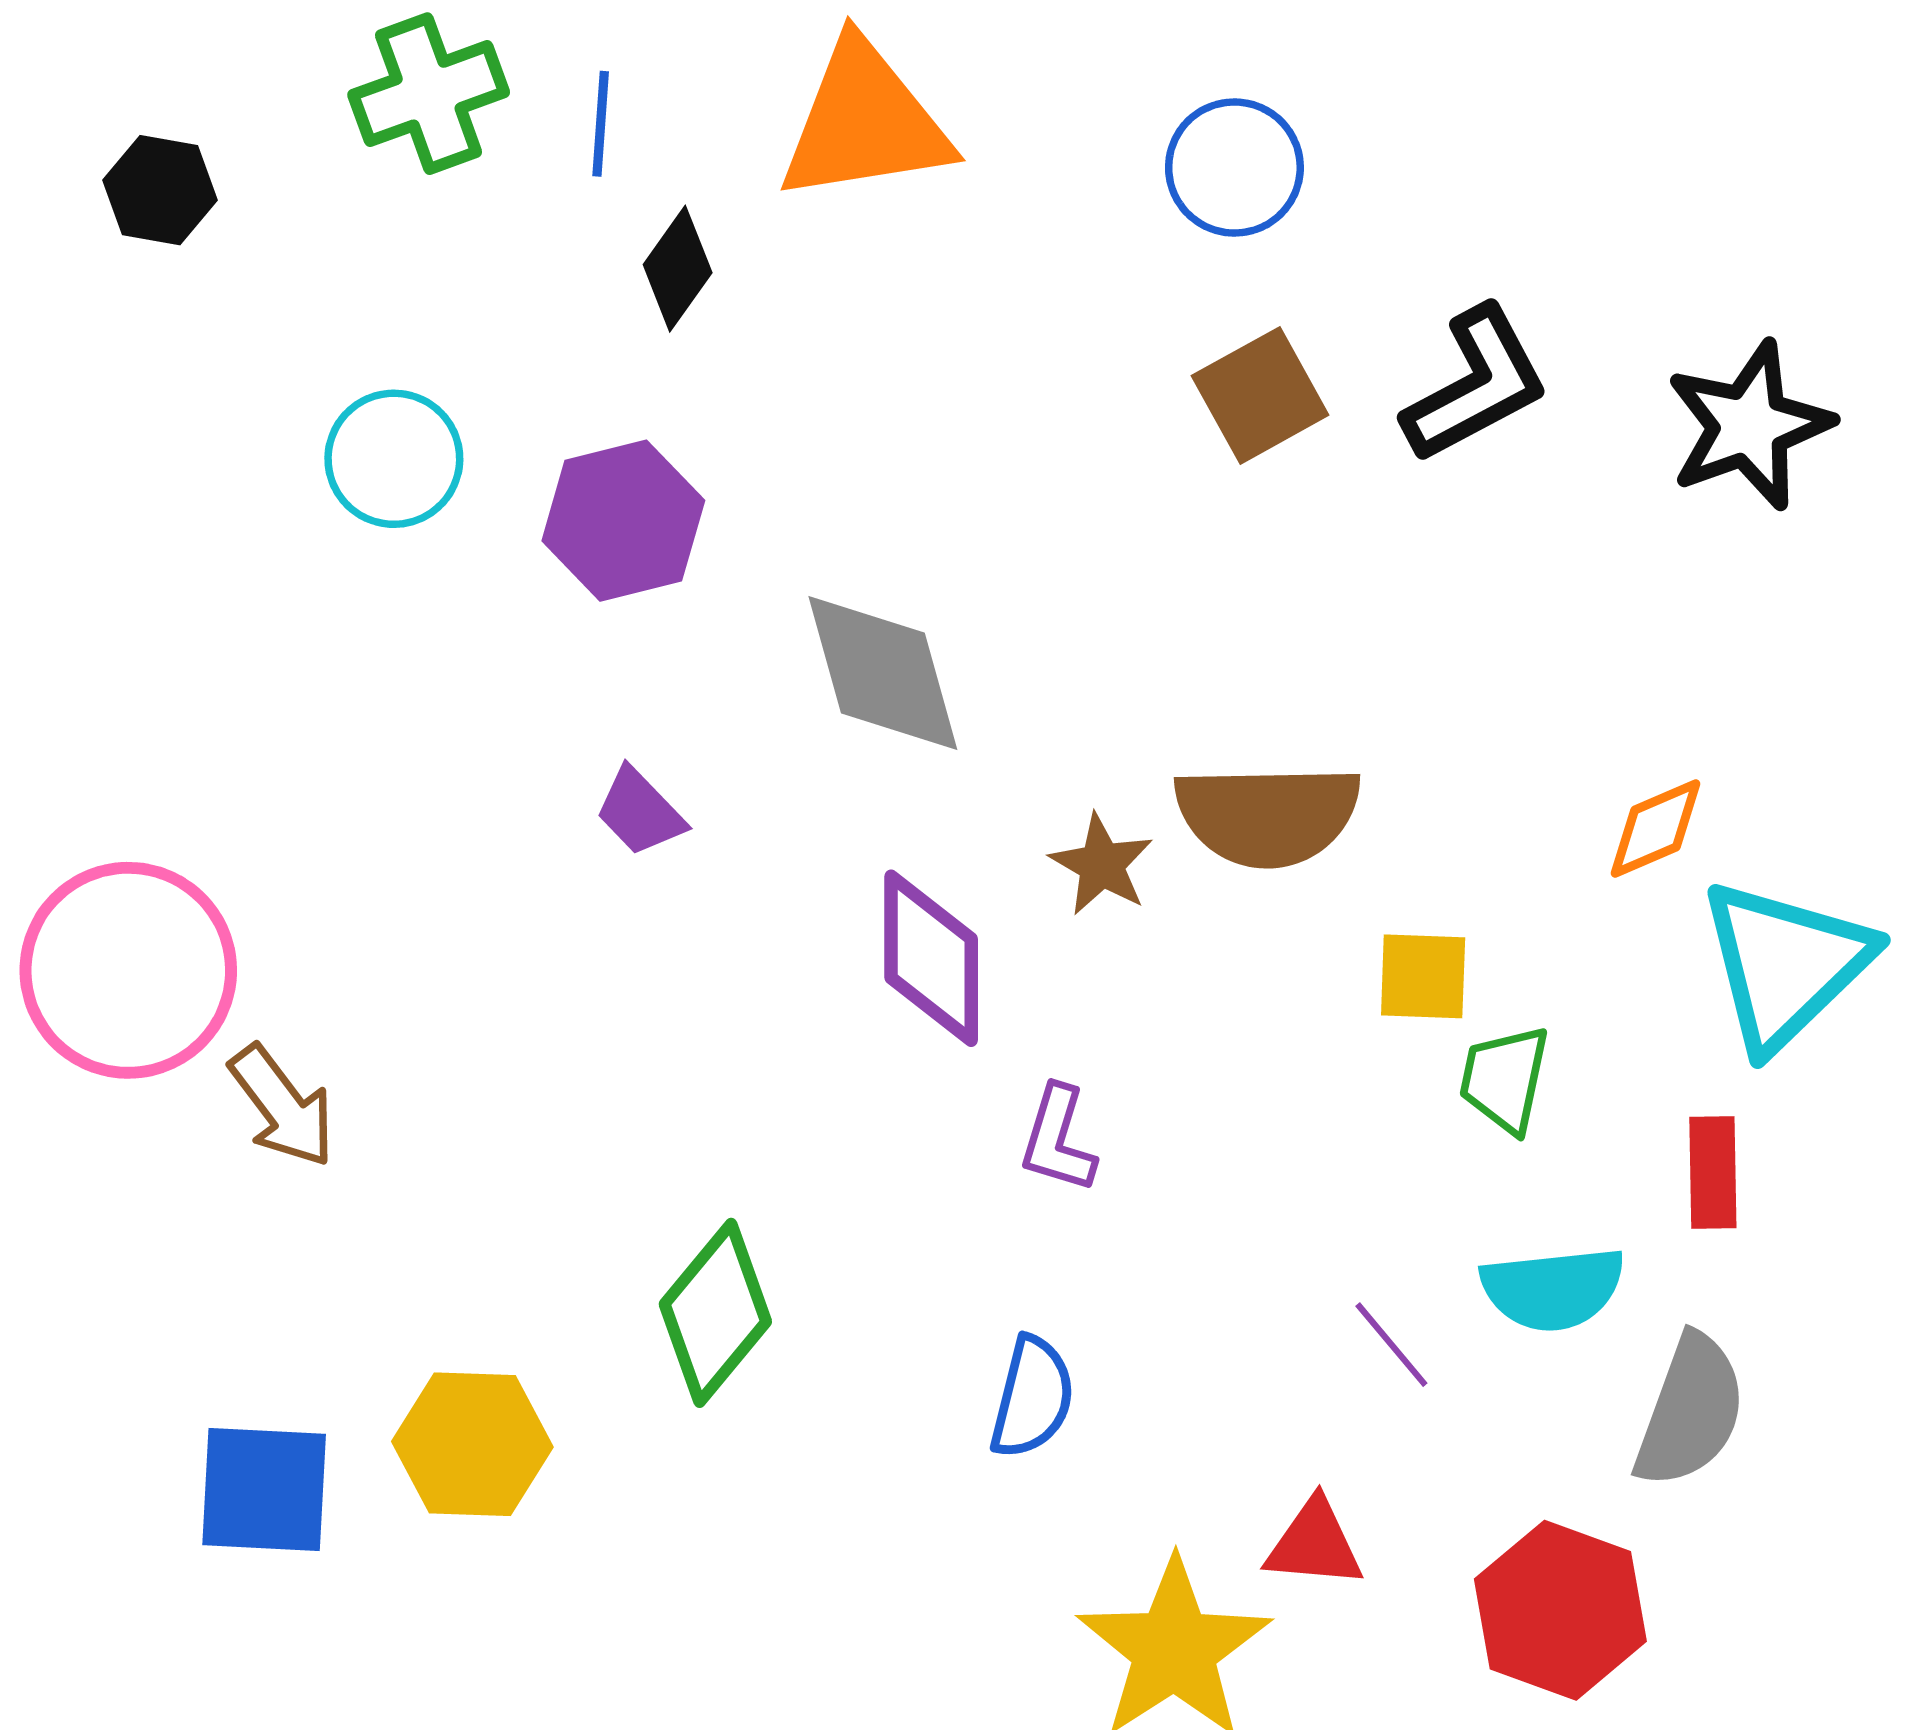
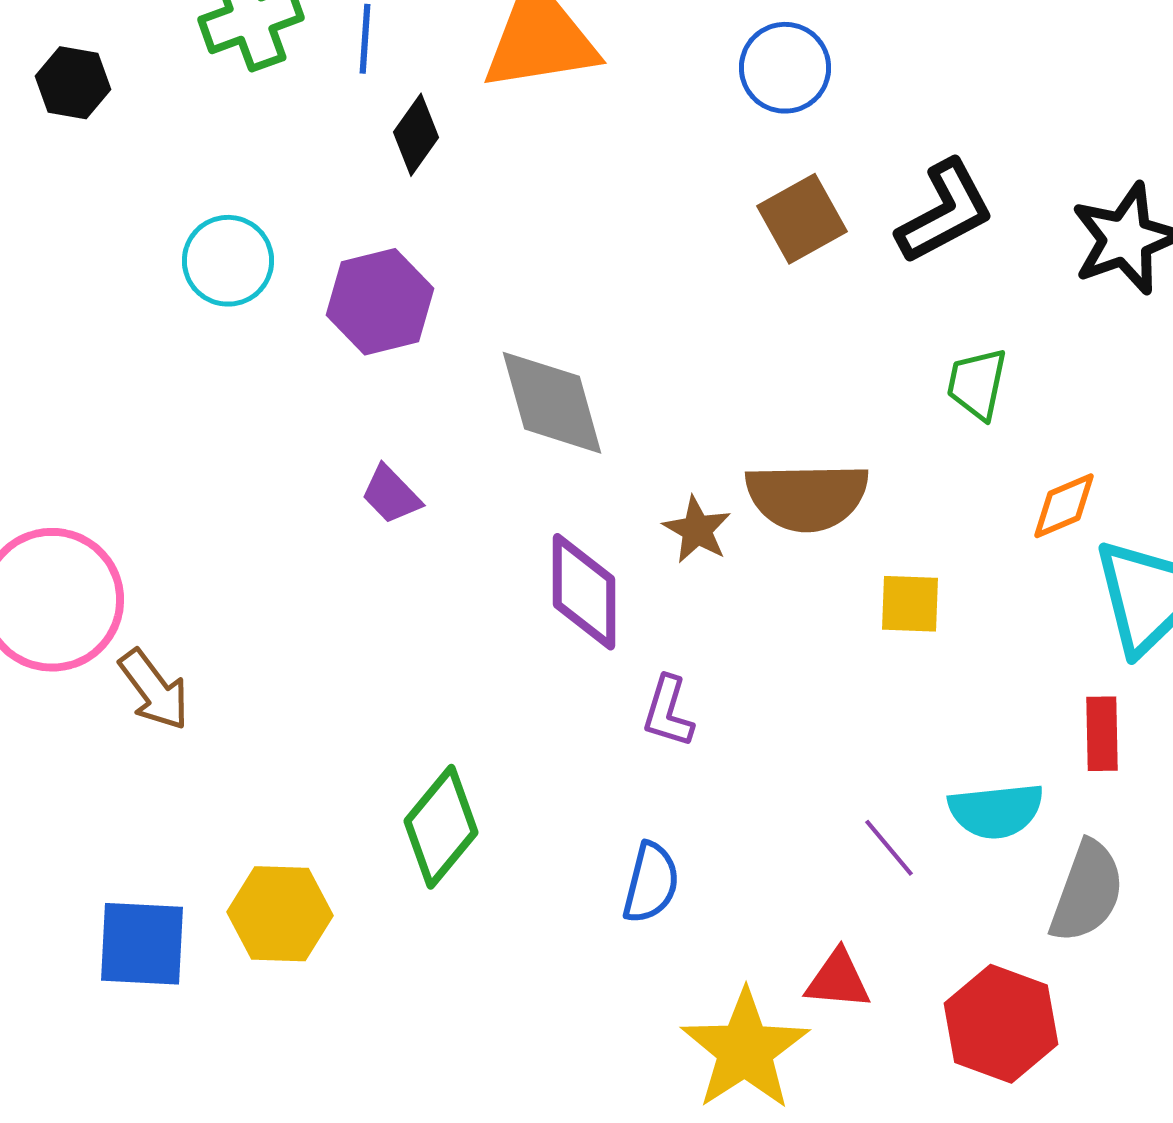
green trapezoid: (1505, 1079) -> (977, 384), moved

